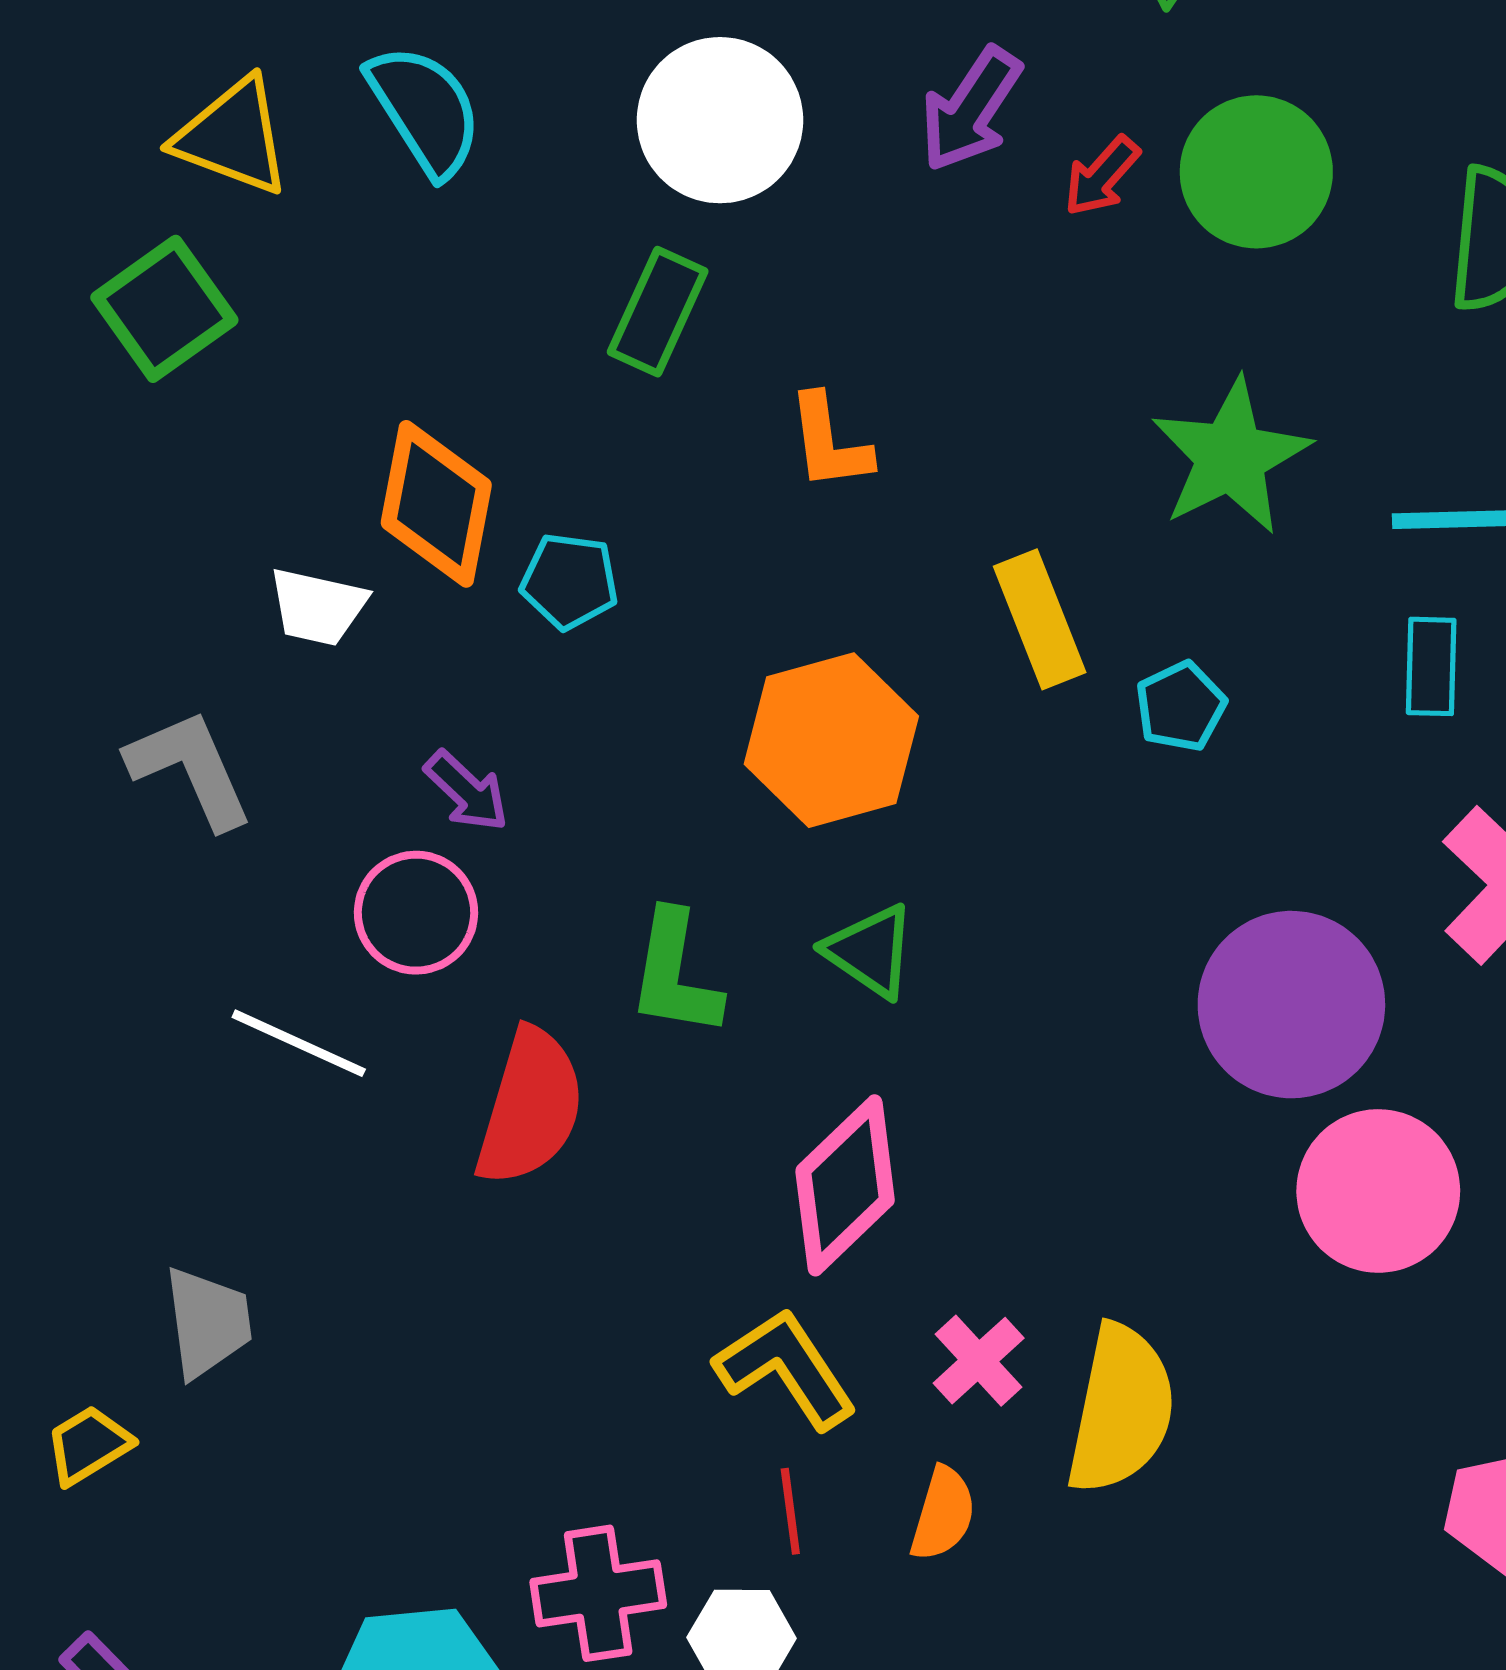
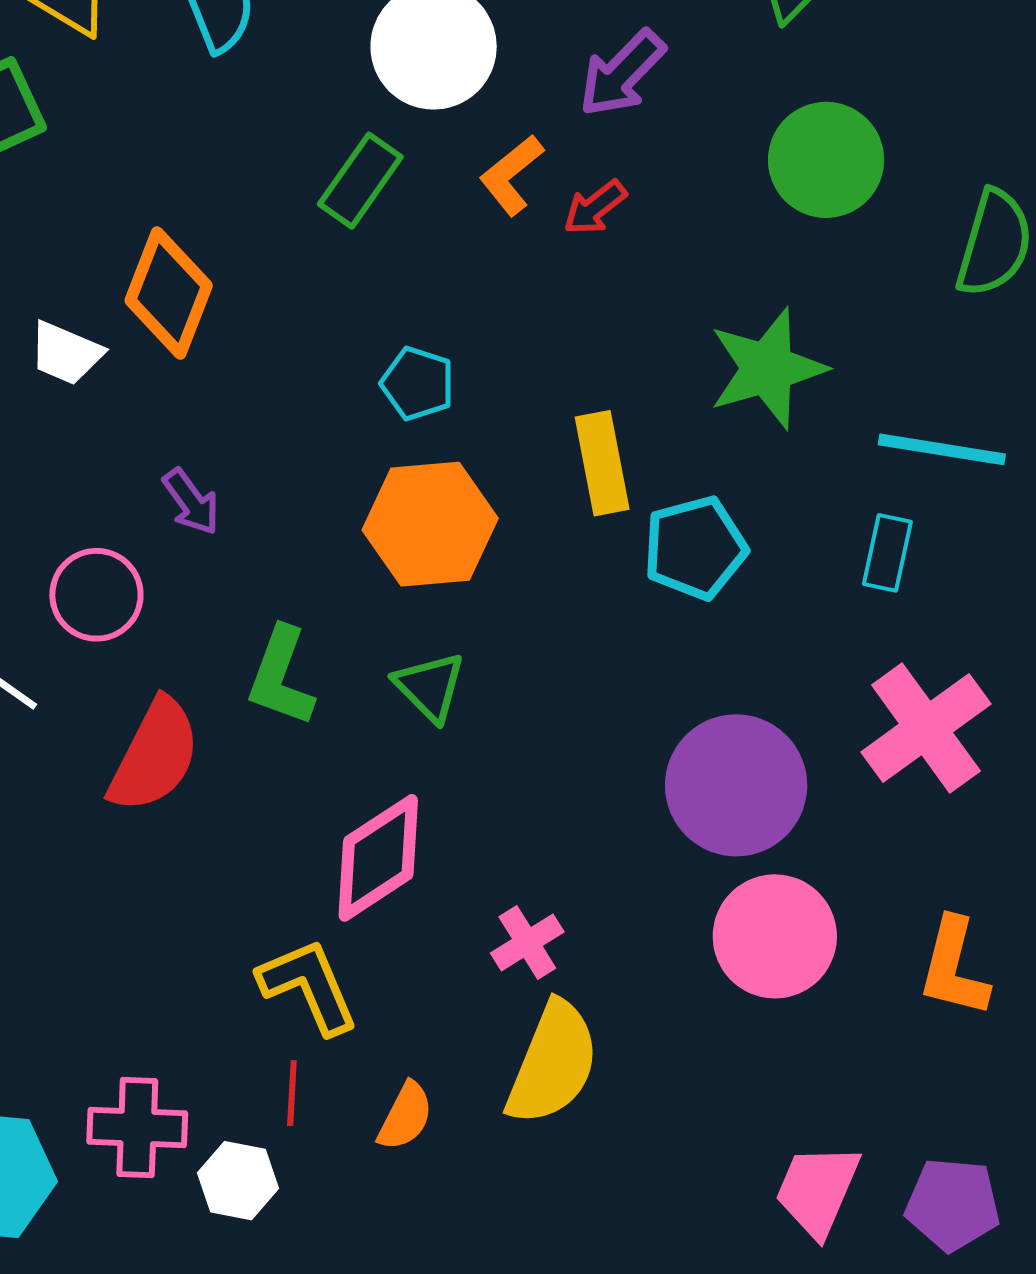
red arrow: (1102, 176) -> (595, 208), moved
orange L-shape: (829, 442) -> (511, 175), moved, turned 48
cyan pentagon: (570, 581) -> (418, 383), moved
cyan pentagon: (1181, 707) -> (695, 548), size x1.5
purple arrow: (467, 791) -> (191, 502), moved
pink cross: (979, 1361) -> (527, 942), moved

